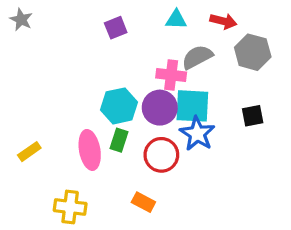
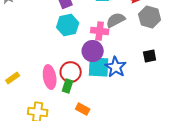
cyan hexagon: (119, 106) -> (68, 25), moved
cyan square: (192, 106) -> (99, 67), moved
green rectangle: (119, 140) -> (68, 86), moved
red circle: (161, 155) -> (71, 72), moved

